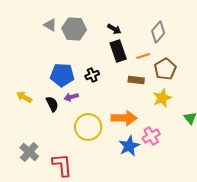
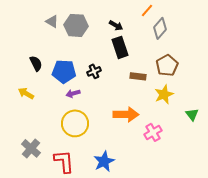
orange line: (143, 56) -> (147, 10), moved, turned -32
black semicircle: (52, 104) -> (36, 63), moved
yellow circle: (88, 127) -> (75, 123), moved
blue star: (129, 146) -> (104, 161), moved

